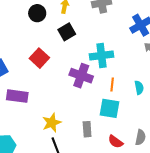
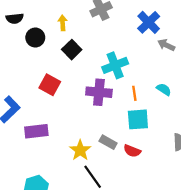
cyan semicircle: (139, 88) -> (164, 89), turned -32
gray rectangle: (87, 129) -> (108, 142), moved, turned -42
red semicircle: (115, 142) -> (132, 151), moved

